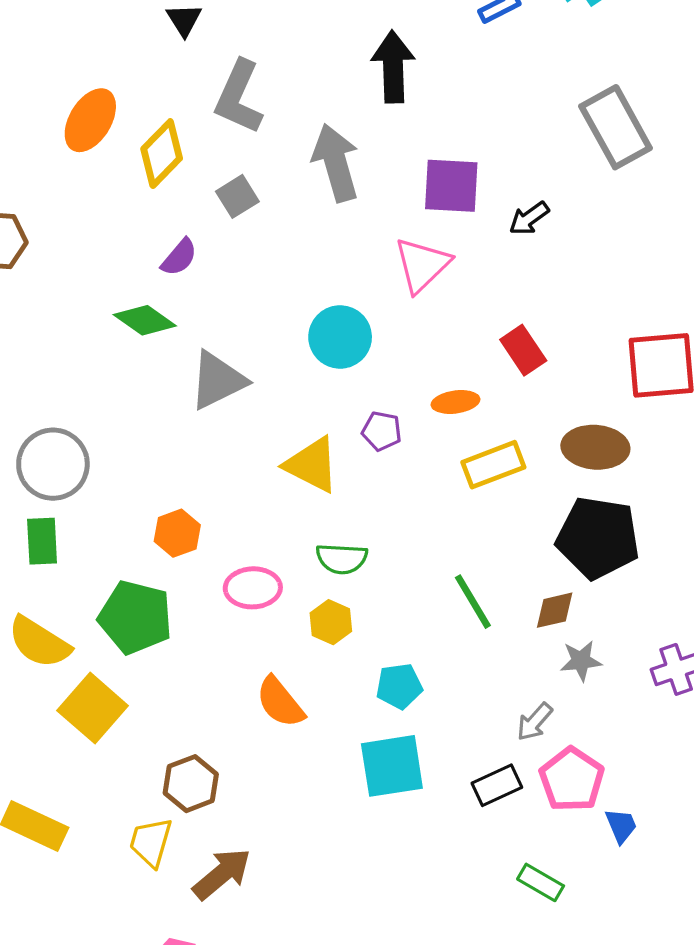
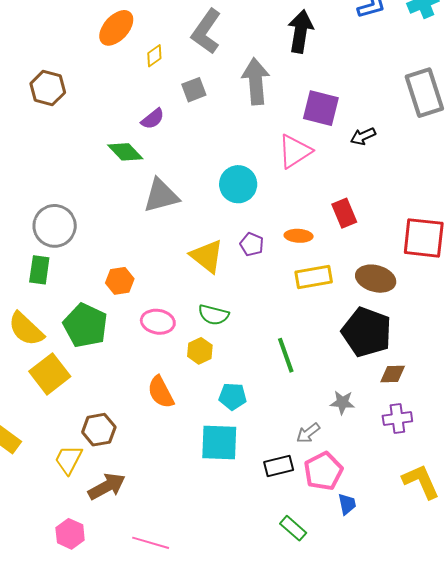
yellow diamond: (162, 154) -> (154, 56), size x0.6
brown diamond: (555, 610) -> (393, 374), moved

